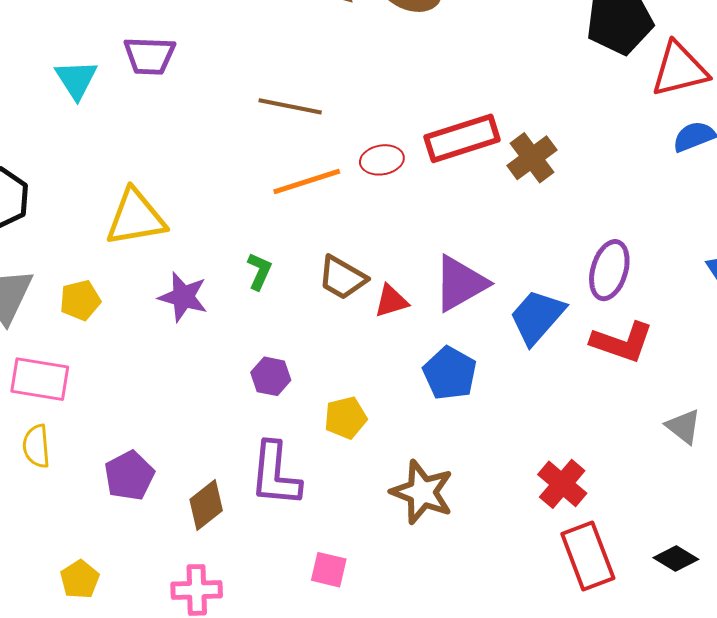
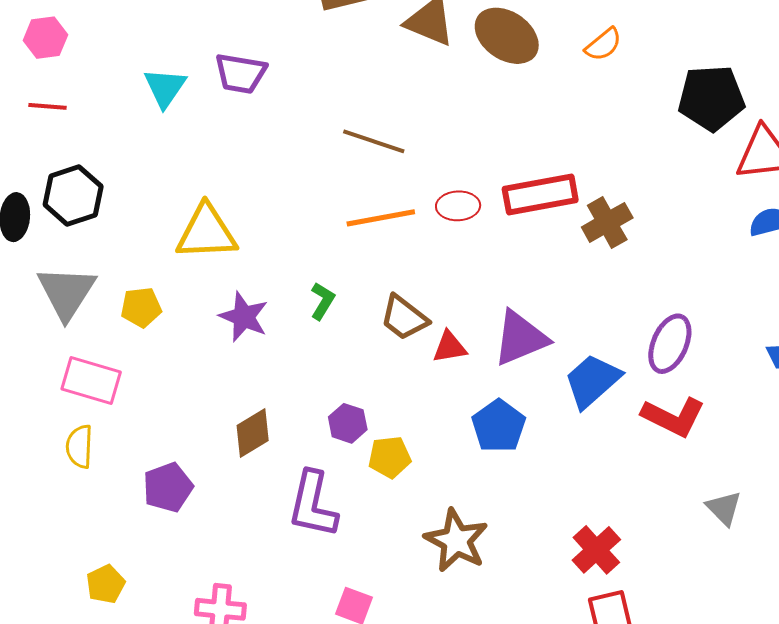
purple hexagon: (271, 376) -> (348, 423), moved
brown diamond: (206, 505) -> (253, 433), moved

